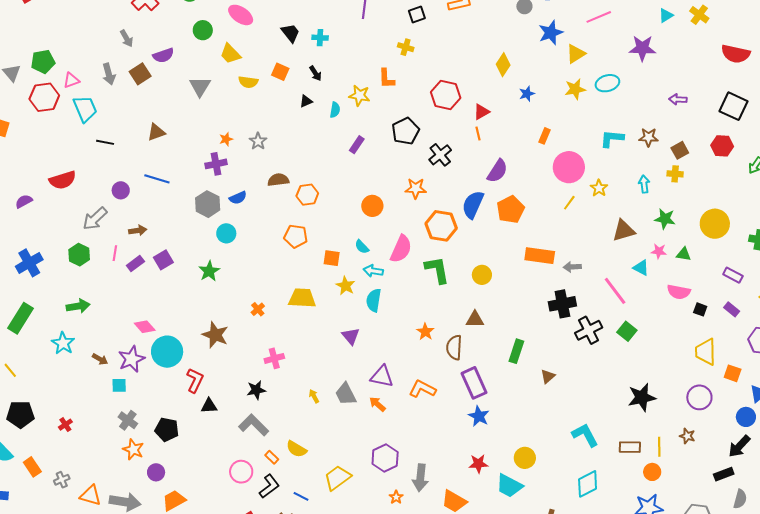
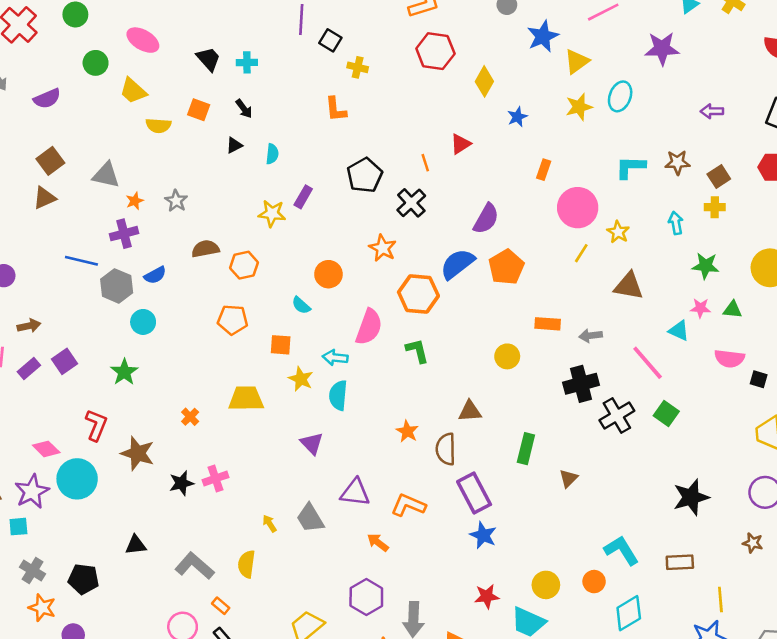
black square: (417, 15) -> (330, 40), moved, turned -36
brown square: (140, 74) -> (50, 161), moved
cyan ellipse: (607, 83) -> (620, 96), turned -50
gray triangle: (200, 86) -> (106, 175), moved, turned -45
red hexagon: (446, 95) -> (435, 51), moved
yellow star: (359, 96) -> (272, 213), moved
orange line: (478, 134) -> (425, 163), moved
blue line: (157, 179) -> (81, 261), moved
orange star: (416, 188) -> (383, 248), turned 30
blue semicircle: (473, 205) -> (457, 264), turned 32
brown triangle: (624, 231) -> (629, 286), moved, turned 30
cyan semicircle: (362, 247) -> (301, 305), moved
orange rectangle: (540, 256) -> (548, 324), size x0.7
green L-shape: (437, 270) -> (417, 351), size x0.7
yellow circle: (482, 275) -> (507, 356), moved
red L-shape: (195, 380) -> (96, 425), moved
black star: (256, 390) -> (181, 483), moved
orange arrow: (377, 404) -> (378, 542), moved
yellow line: (659, 447) -> (720, 599), moved
yellow semicircle: (296, 449) -> (246, 564), moved, turned 70
orange circle: (652, 472) -> (594, 582), moved

